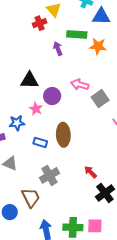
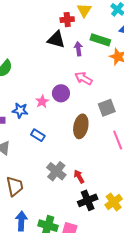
black triangle: (29, 80) -> (56, 40), moved
pink arrow: (80, 85) -> (84, 78), moved
brown ellipse: (63, 135) -> (81, 126), moved
gray cross: (50, 175) -> (56, 171), moved, turned -36

